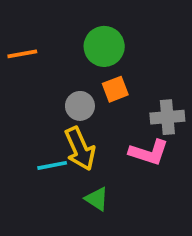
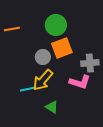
orange square: (115, 89) -> (62, 48), size x1.5
yellow arrow: (80, 149) -> (43, 80), turned 65

